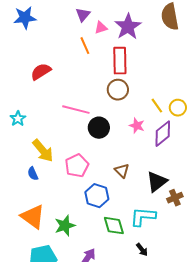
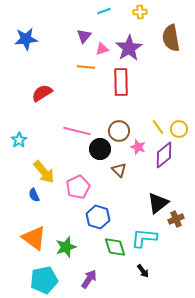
orange line: (85, 46) -> (86, 67), turned -60
brown circle: (118, 90) -> (119, 131), moved
brown triangle: (122, 171) -> (119, 170), moved

